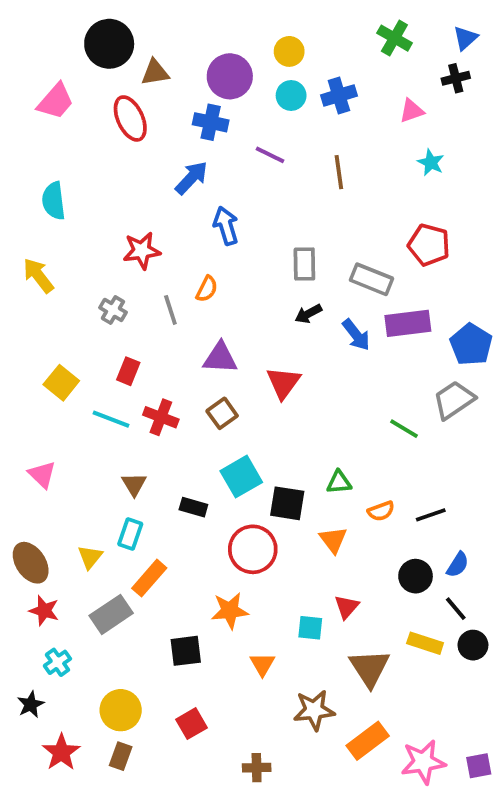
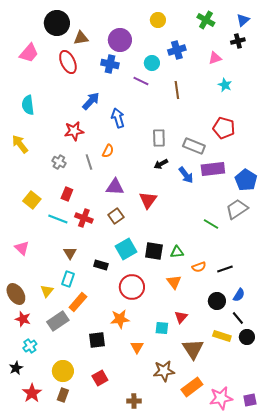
yellow circle: (289, 51) -> (158, 20), moved
cyan circle: (291, 95) -> (152, 63), moved
blue arrow: (191, 178) -> (91, 101), moved
black square: (287, 503) -> (154, 251), moved

